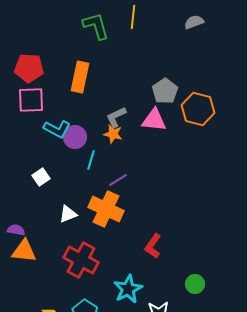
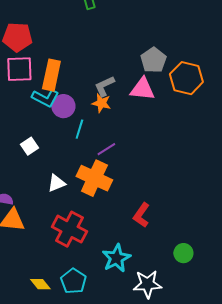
orange rectangle: (80, 77) -> (51, 75), moved

